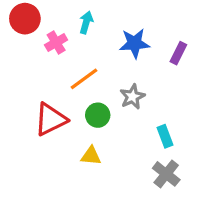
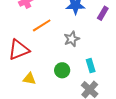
green circle: (98, 115) -> (62, 70), moved
yellow triangle: (91, 156) -> (29, 79), moved

